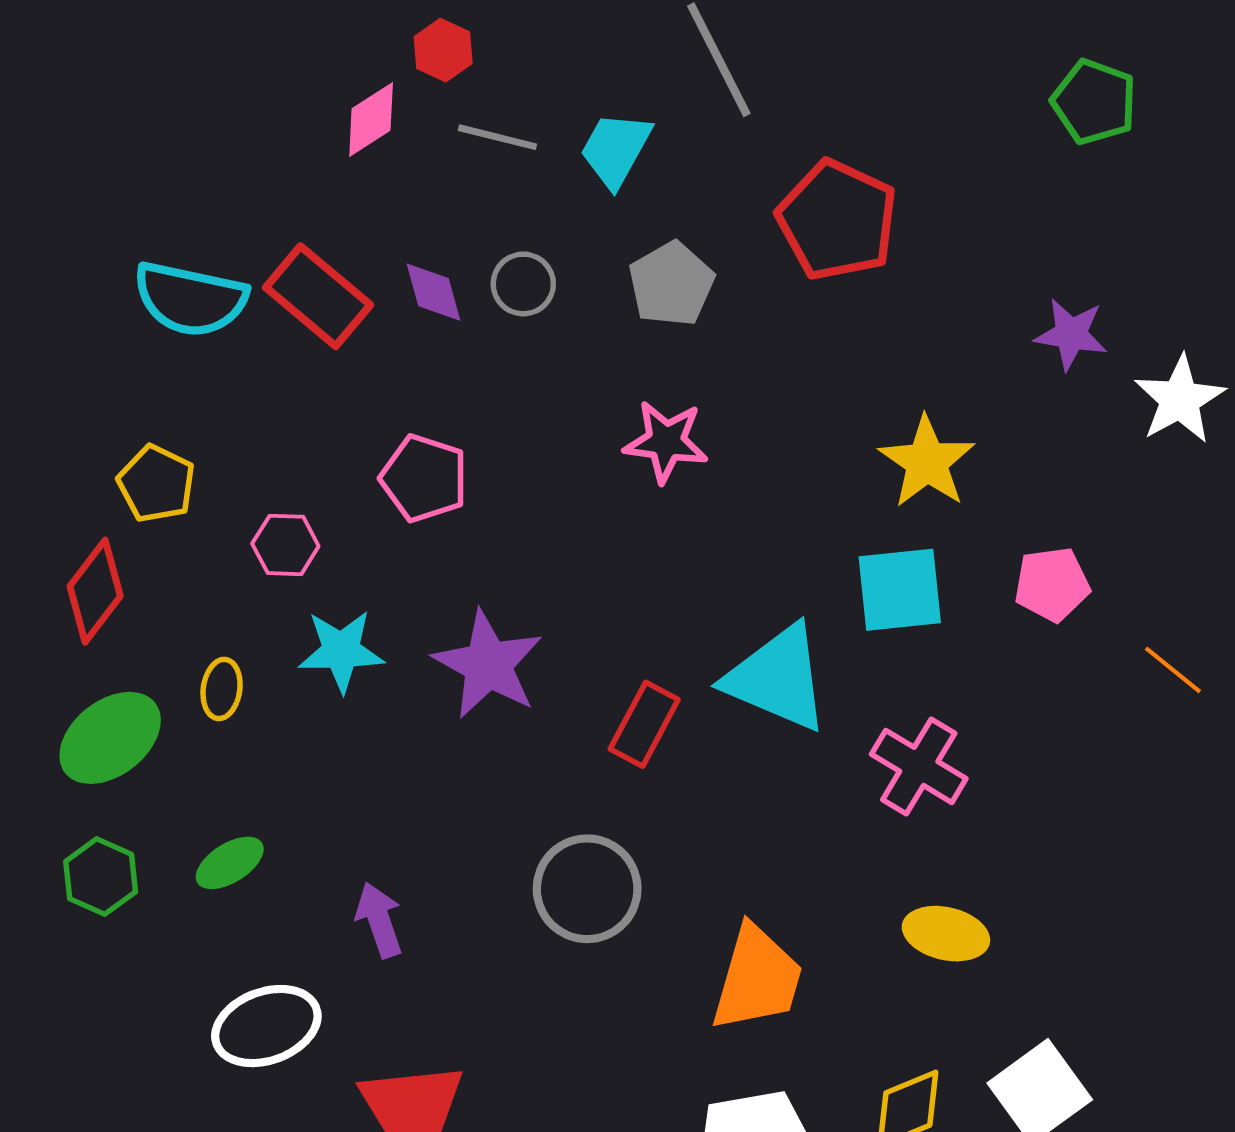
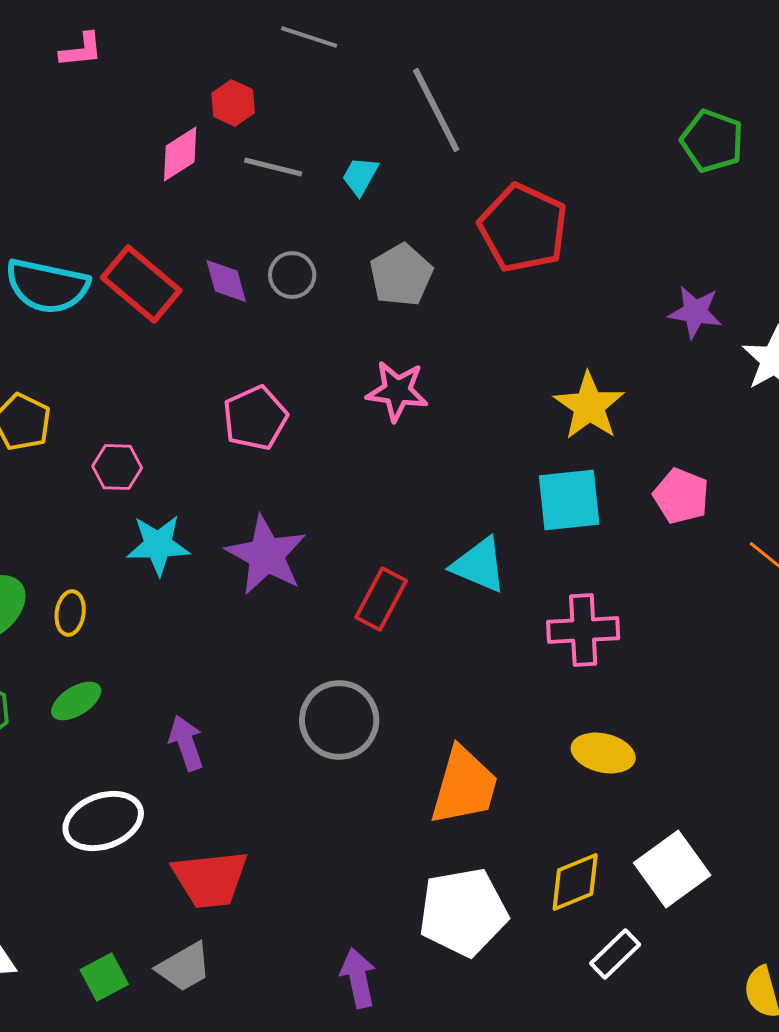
cyan trapezoid: (616, 149) -> (360, 176), size x0.7
pink pentagon: (424, 478) -> (255, 418), moved, turned 30
pink pentagon: (1052, 584) -> (681, 496), turned 30
cyan triangle: (777, 678) -> (479, 565), size x0.7
yellow ellipse: (222, 689) -> (70, 613), moved
pink cross: (919, 766) -> (583, 630), turned -34

